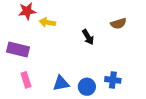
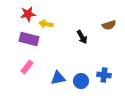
purple rectangle: (18, 49) -> (29, 39), moved
pink rectangle: (26, 80) -> (27, 67), moved, turned 56

